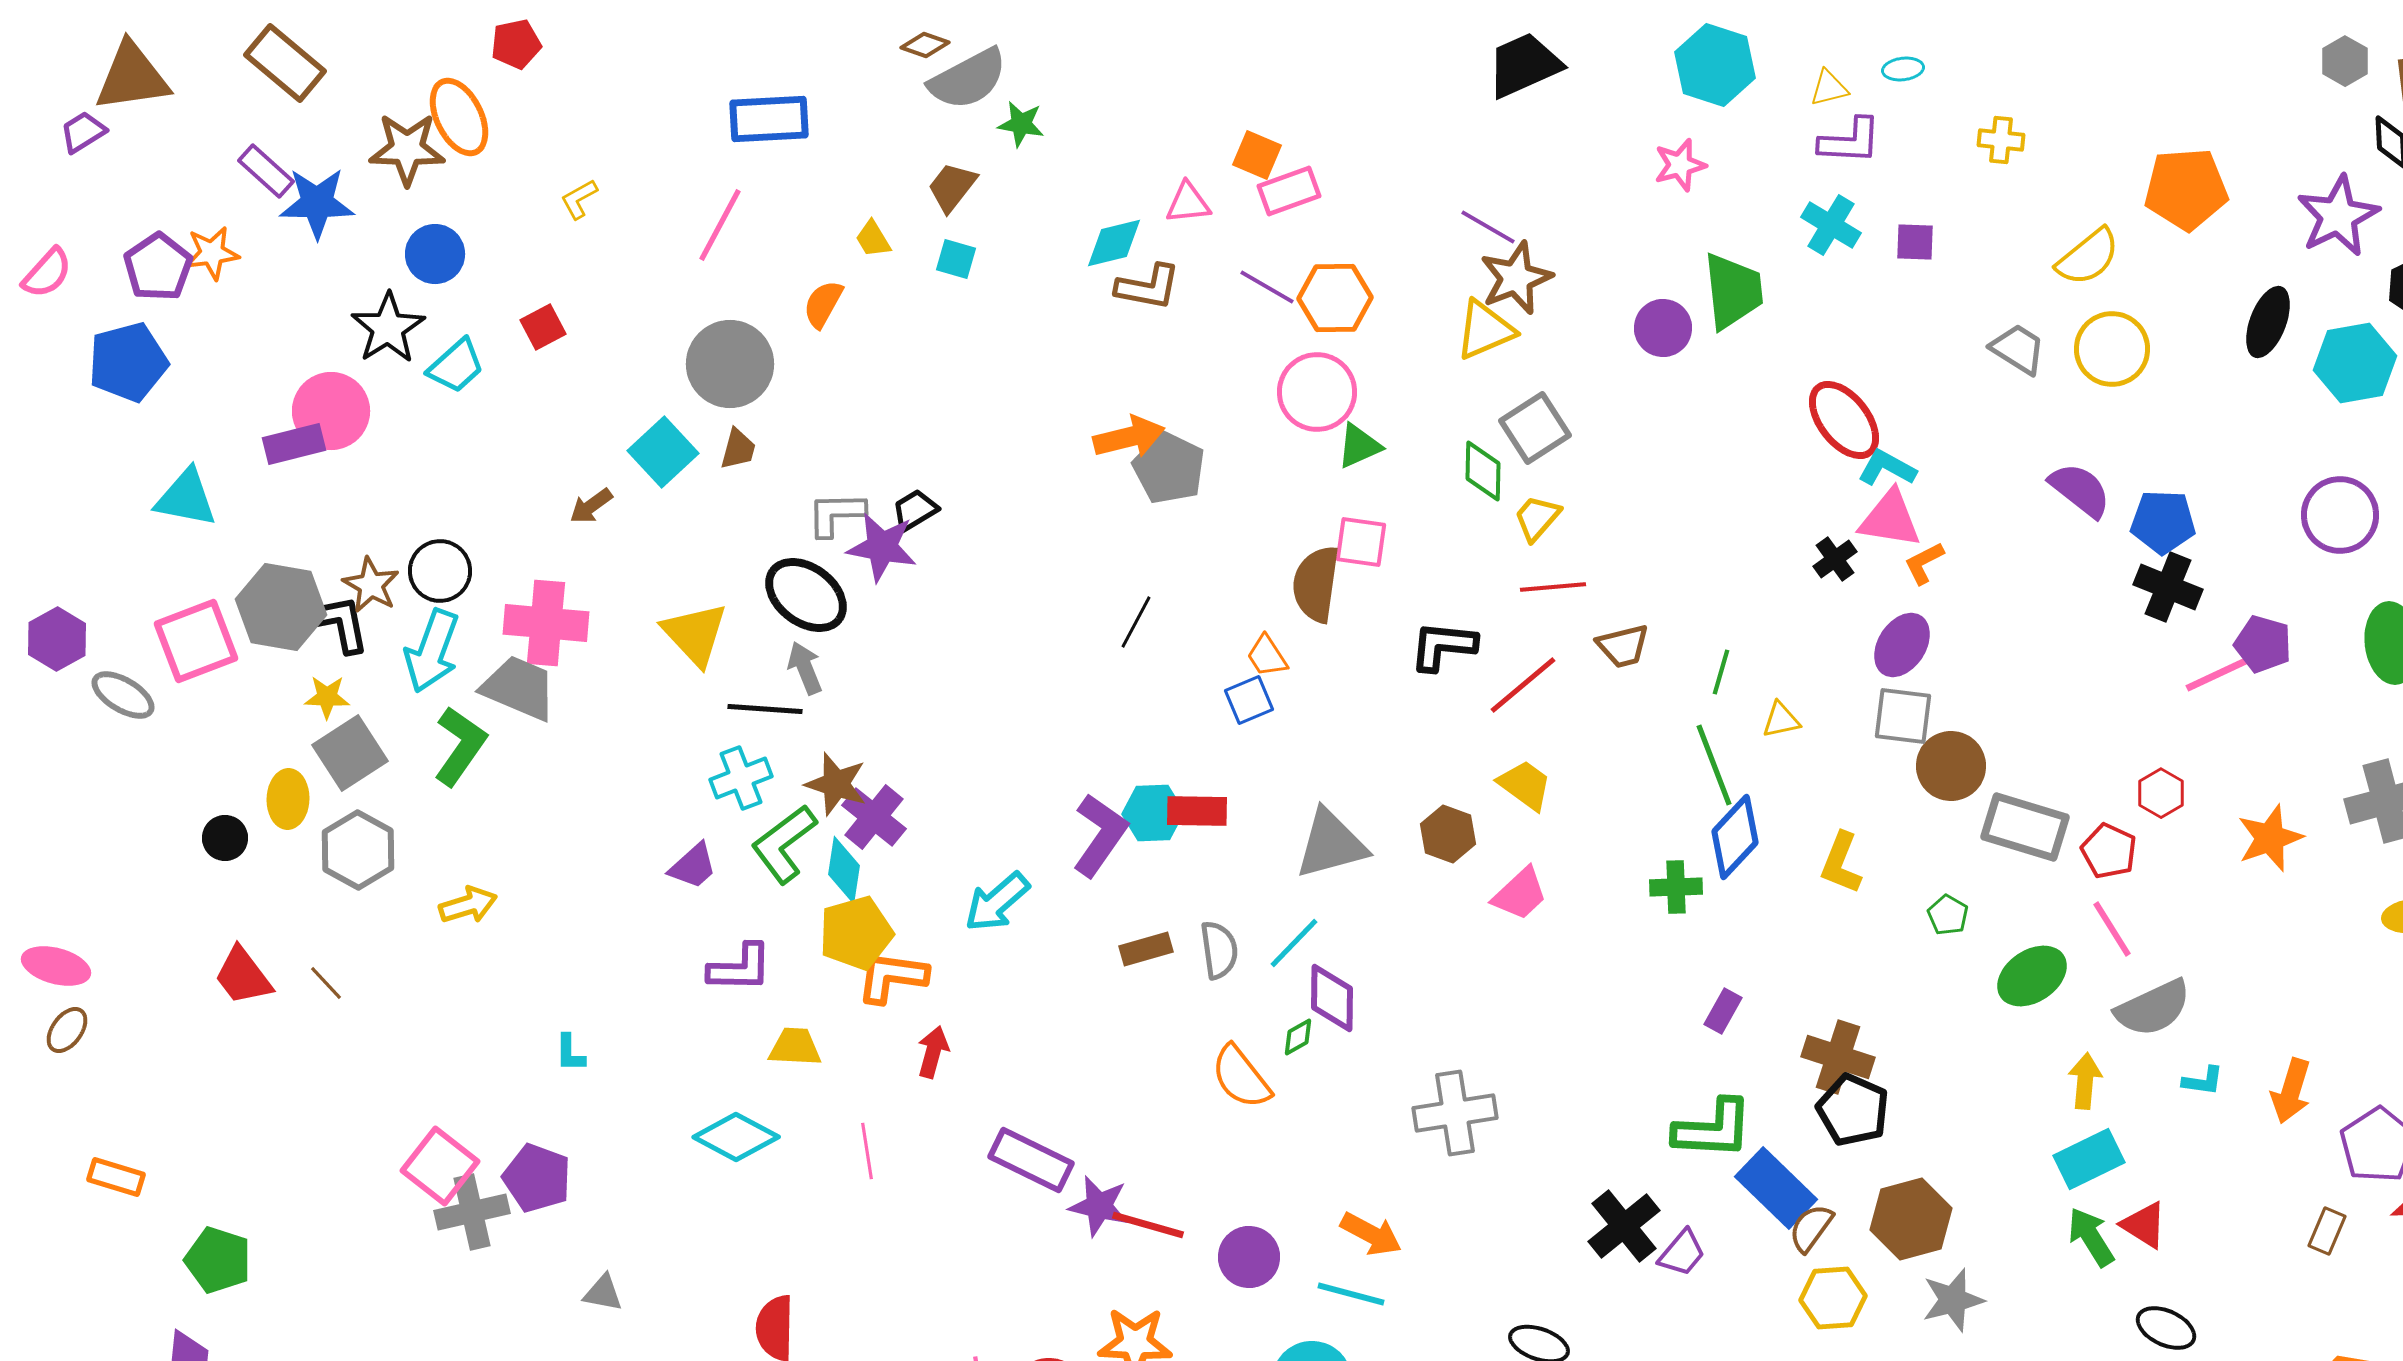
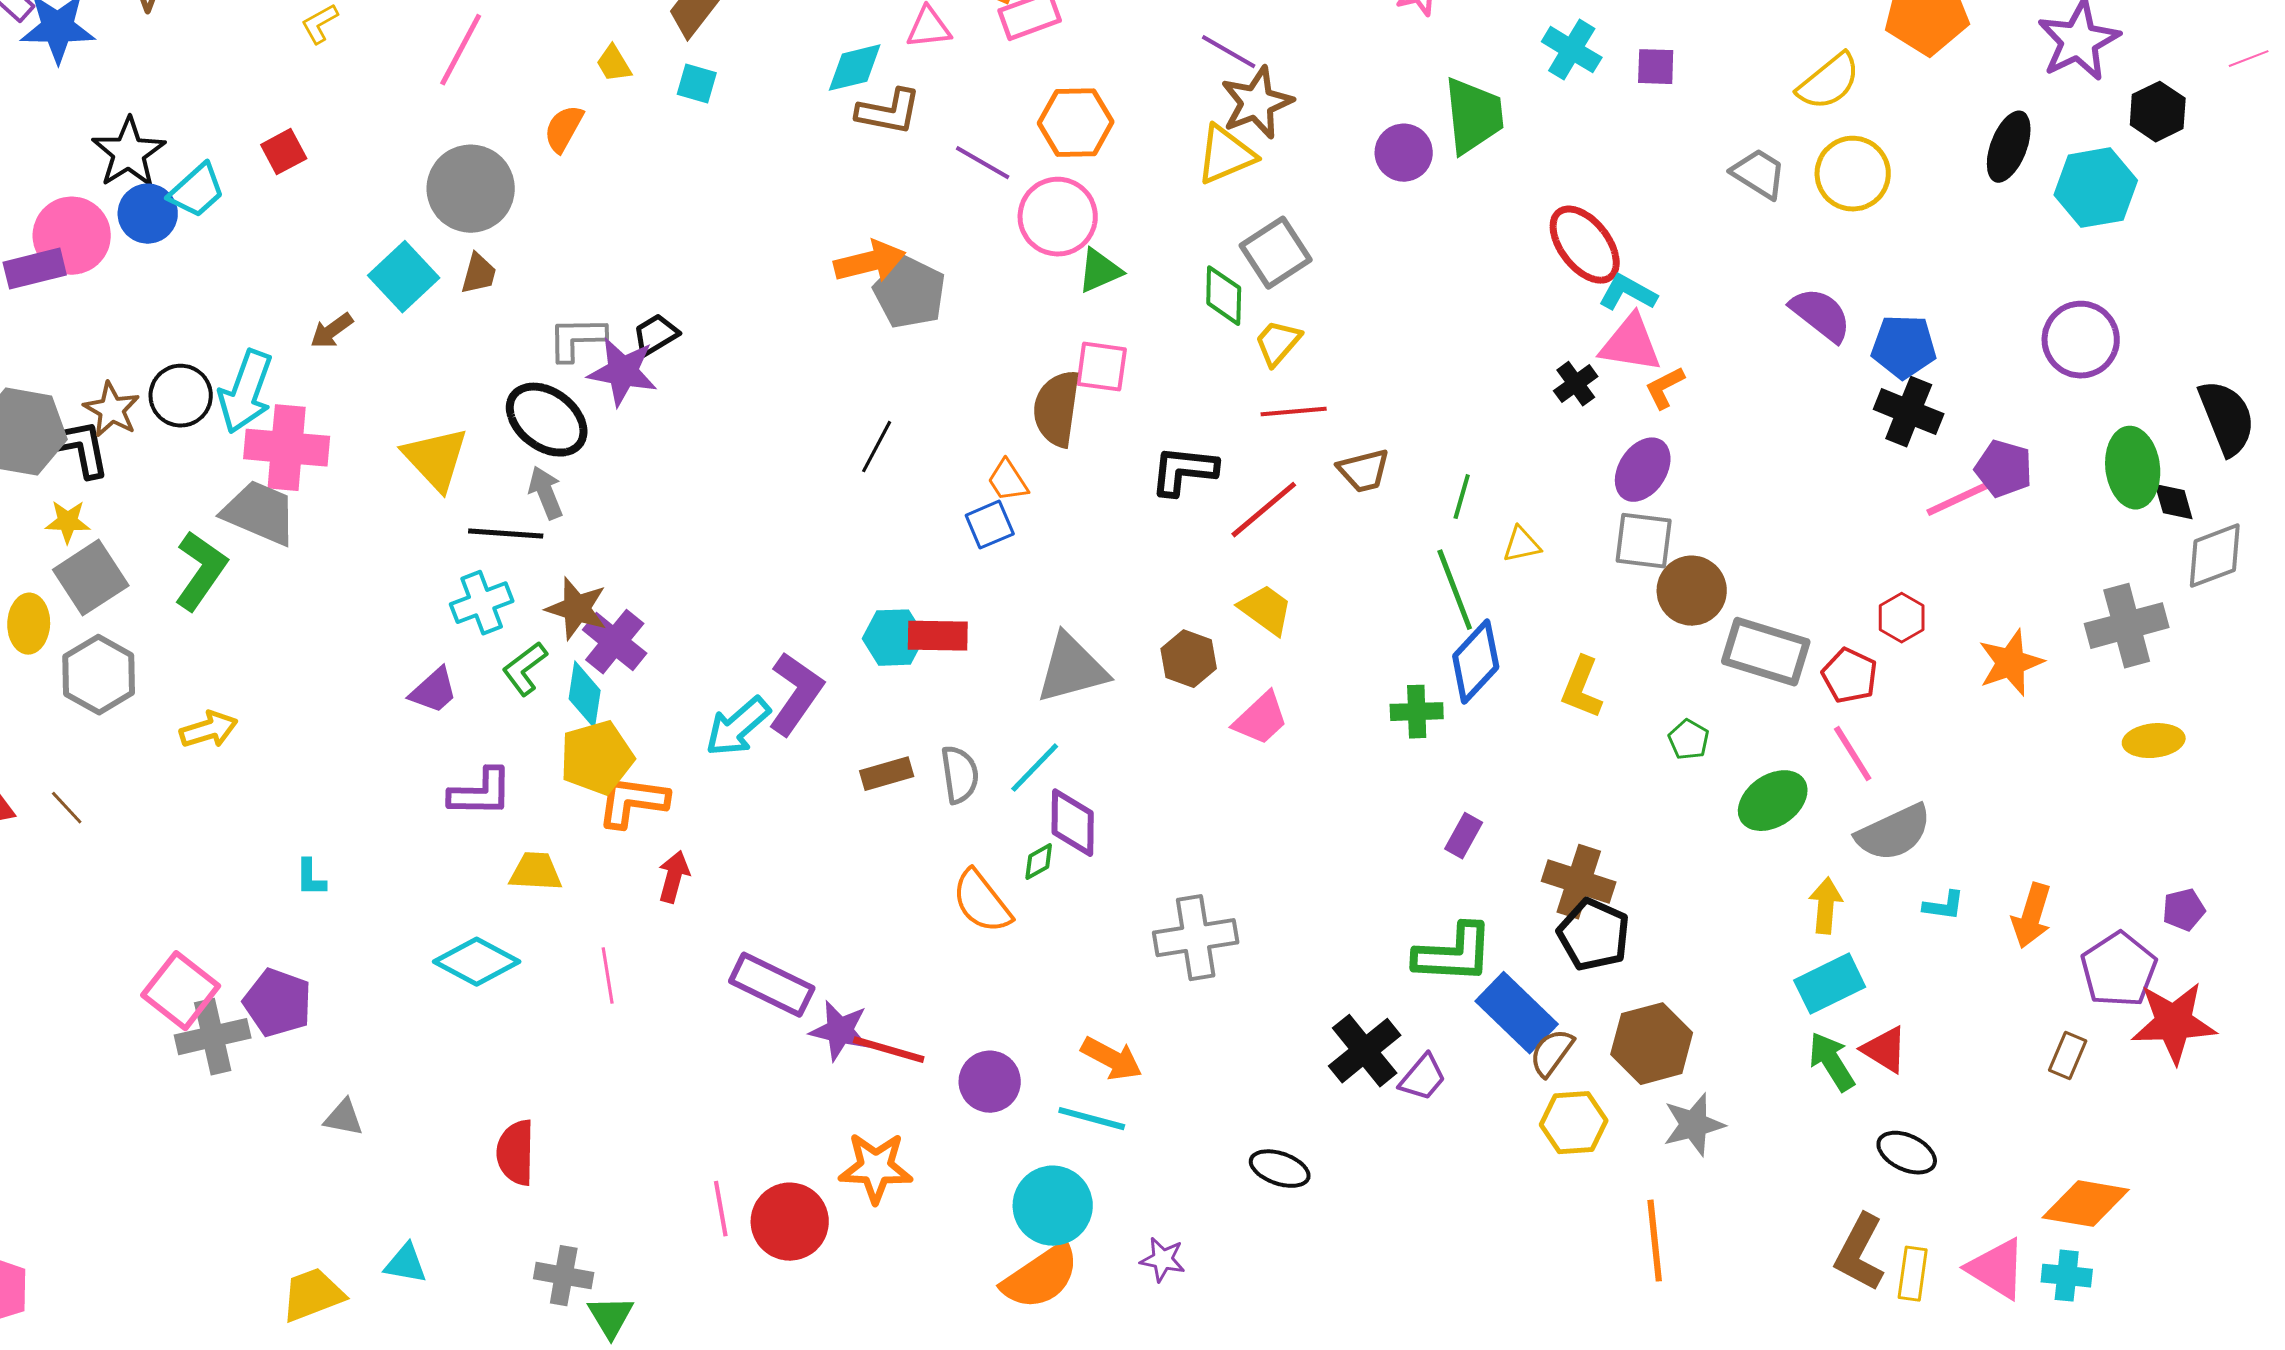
blue circle: (435, 254) -> (148, 214), moved
purple line: (1267, 287) -> (983, 163), moved
cyan arrow: (432, 651) -> (246, 392), moved
purple L-shape: (1100, 835) -> (796, 694), moved
green L-shape: (784, 844) -> (525, 669), size x0.7

